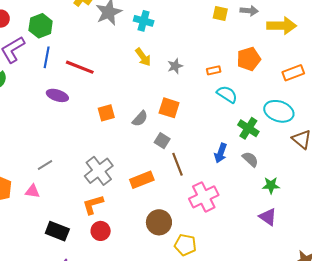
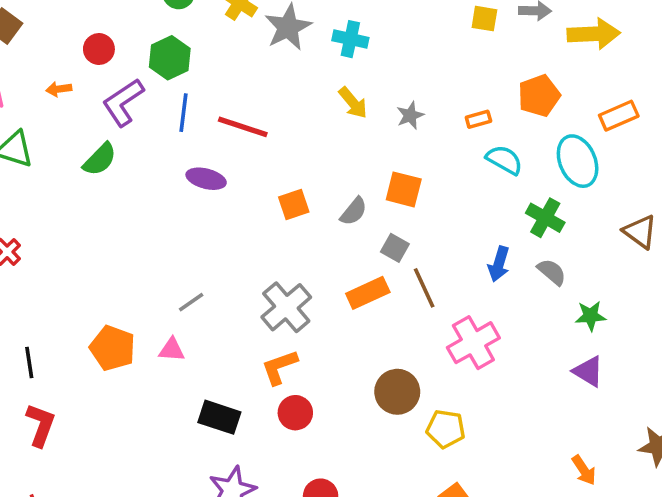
cyan ellipse: (279, 111) -> (578, 161), moved, turned 52
orange rectangle: (142, 180) -> (368, 293), moved

